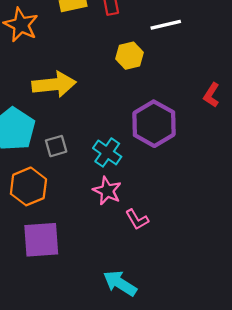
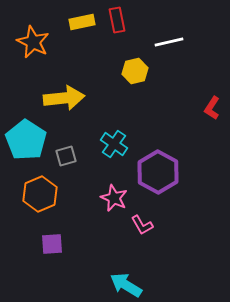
purple hexagon: (154, 124) -> (158, 172), moved
cyan cross: (107, 152) -> (114, 144), moved
purple square: (41, 240) -> (52, 244), size x0.6

